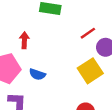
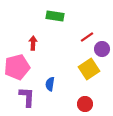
blue semicircle: (37, 74) -> (50, 84), moved, turned 80

